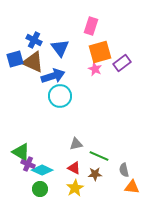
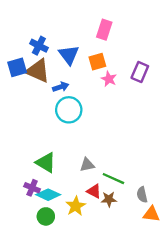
orange square: (100, 52) -> (97, 62), moved, size x0.7
purple rectangle: (122, 63) -> (140, 72), turned -30
blue arrow: (53, 76) -> (61, 87), size x0.6
green triangle: (21, 152) -> (46, 163), moved
red triangle: (74, 168) -> (94, 191), moved
yellow star: (75, 188) -> (76, 206), moved

